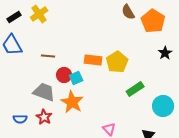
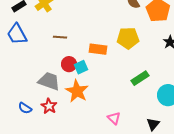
brown line: (48, 56) -> (60, 37), moved
yellow pentagon: (117, 62) -> (128, 38), moved, turned 30
blue semicircle: (20, 119) -> (25, 108), turned 32

